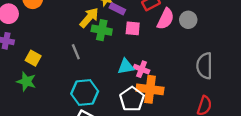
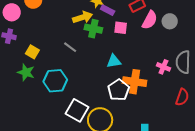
yellow arrow: (89, 18) -> (83, 17), turned 30
gray line: (76, 52) -> (70, 47), turned -32
pink cross: (142, 69) -> (163, 67), moved
cyan hexagon: (85, 92) -> (55, 81), moved

